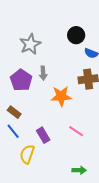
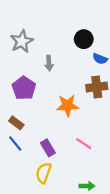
gray star: (30, 44) -> (22, 41), moved
gray arrow: (43, 73) -> (49, 63), moved
yellow semicircle: (27, 154) -> (43, 173), moved

